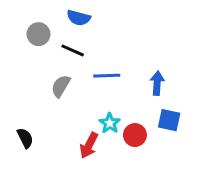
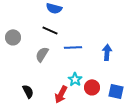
gray circle: (38, 34) -> (13, 37), moved
blue square: (169, 120) -> (116, 91), moved
black semicircle: (25, 138) -> (28, 91), moved

